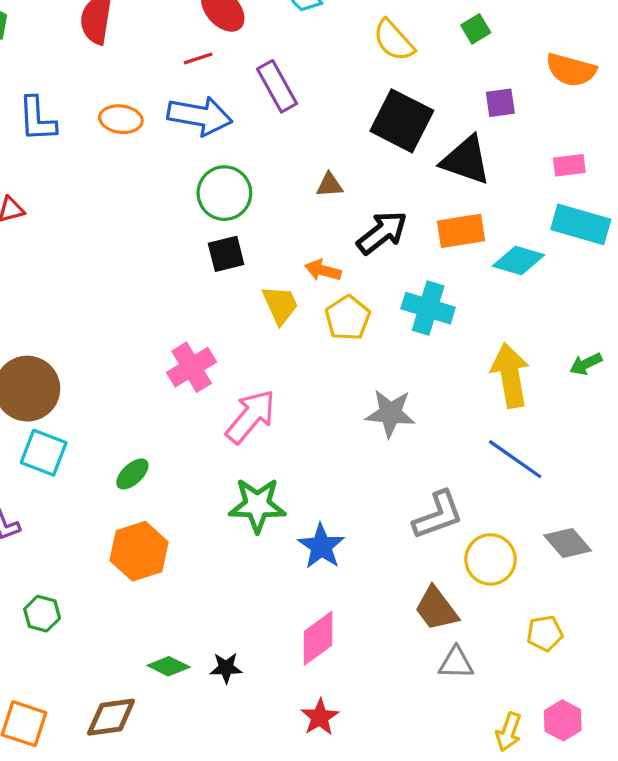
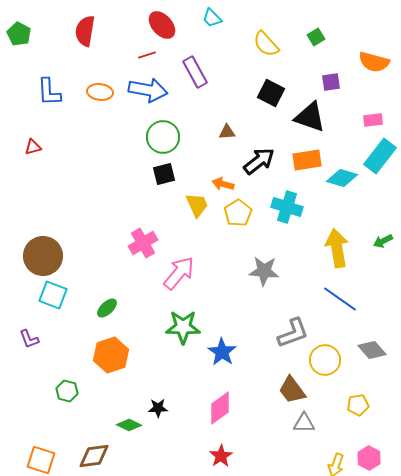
black square: (402, 121) -> (271, 93), size x0.7
cyan rectangle: (581, 224) -> (380, 156), turned -68
green hexagon: (42, 614) -> (67, 391), moved
black star: (226, 668) -> (158, 408), moved

